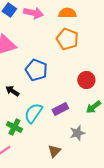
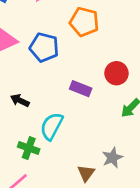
blue pentagon: (36, 70) -> (44, 47), moved
purple rectangle: (60, 109) -> (81, 89), moved, turned 56
gray star: (77, 133) -> (112, 158), moved

